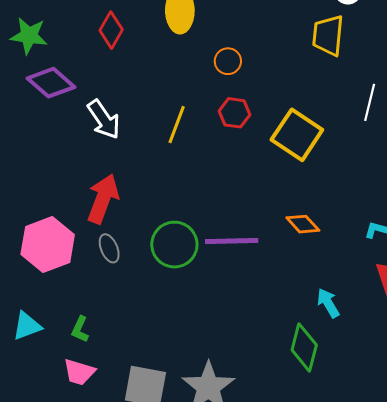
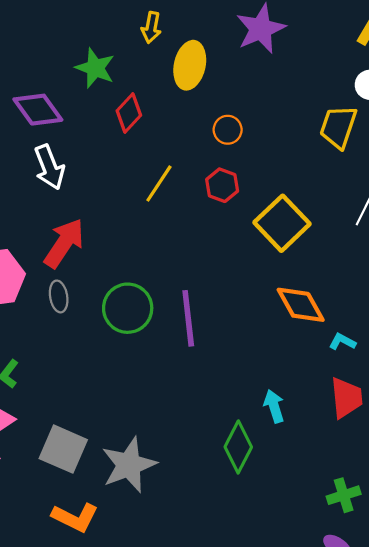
red diamond: (111, 30) -> (129, 113), moved
green star: (29, 36) -> (95, 68), moved
white arrow: (104, 119) -> (49, 167), moved
orange diamond: (303, 224) -> (301, 305), moved, size x1.4
purple line: (232, 241) -> (188, 318), turned 72

